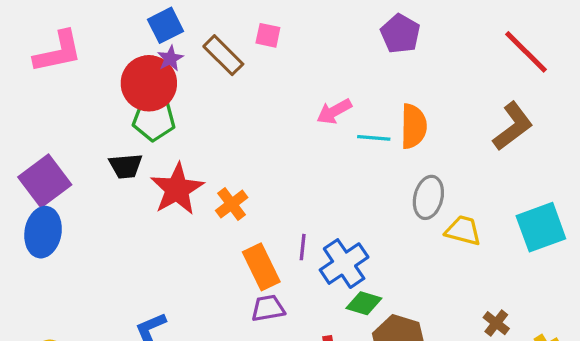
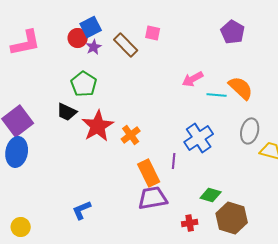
red circle: (149, 83) -> (78, 38), moved, size x0.6
green pentagon: (154, 120) -> (84, 84), turned 30
orange semicircle: (414, 126) -> (241, 88), turned -48
black trapezoid: (126, 166) -> (67, 112), turned 30
blue cross: (344, 264) -> (199, 138), moved
purple trapezoid: (268, 308) -> (153, 198), size x1.4

